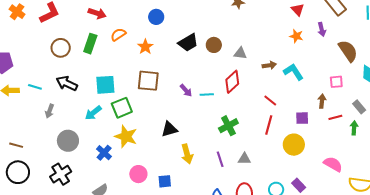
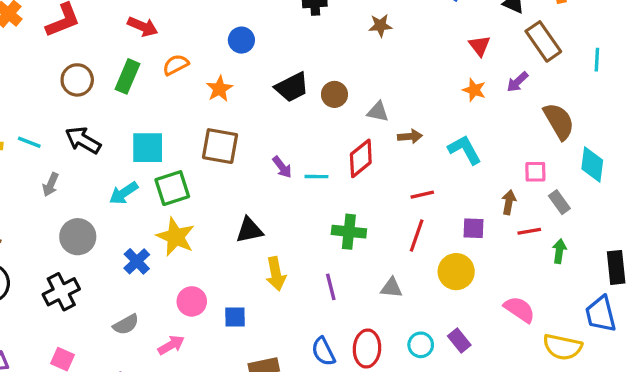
purple arrow: (322, 29) -> (517, 82), turned 56
brown arrow: (269, 65) -> (410, 136), moved
red line: (270, 100) -> (422, 195), turned -56
gray rectangle: (359, 107) -> (559, 202), moved
green cross: (228, 126) -> (349, 232), turned 30
gray triangle: (244, 159) -> (392, 288), moved

